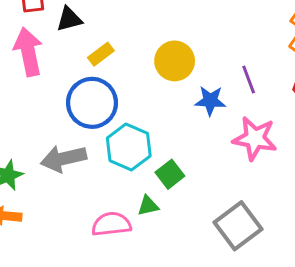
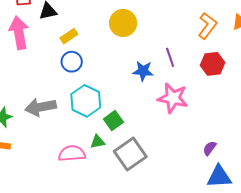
yellow circle: (175, 61) -> (123, 23), moved
blue circle: (92, 103) -> (72, 62), moved, size x0.6
gray square: (238, 226) -> (130, 154), moved

